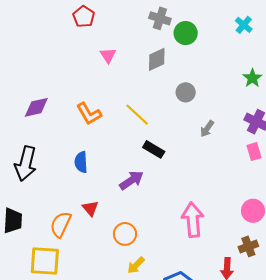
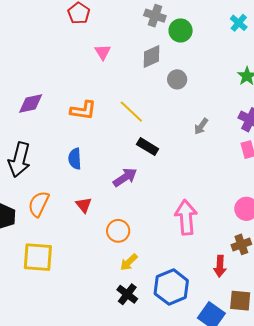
gray circle: (186, 92) -> (177, 79), moved
orange L-shape: (89, 114) -> (83, 110), turned -52
orange semicircle: (61, 224) -> (39, 204), moved

